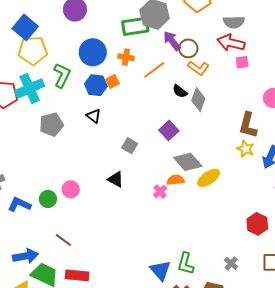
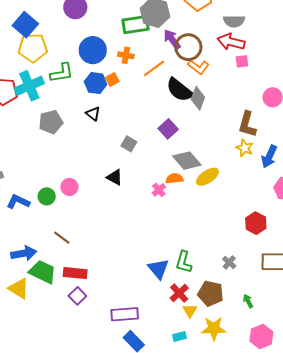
brown circle: (188, 48) -> (188, 47), size x1.4
green L-shape: (62, 75) -> (62, 73), turned 55
black semicircle: (180, 91) -> (179, 90), size x1.8

